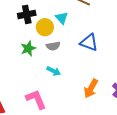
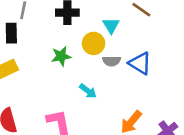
yellow circle: (45, 27) -> (94, 43), moved
gray semicircle: (53, 46) -> (111, 61), moved

